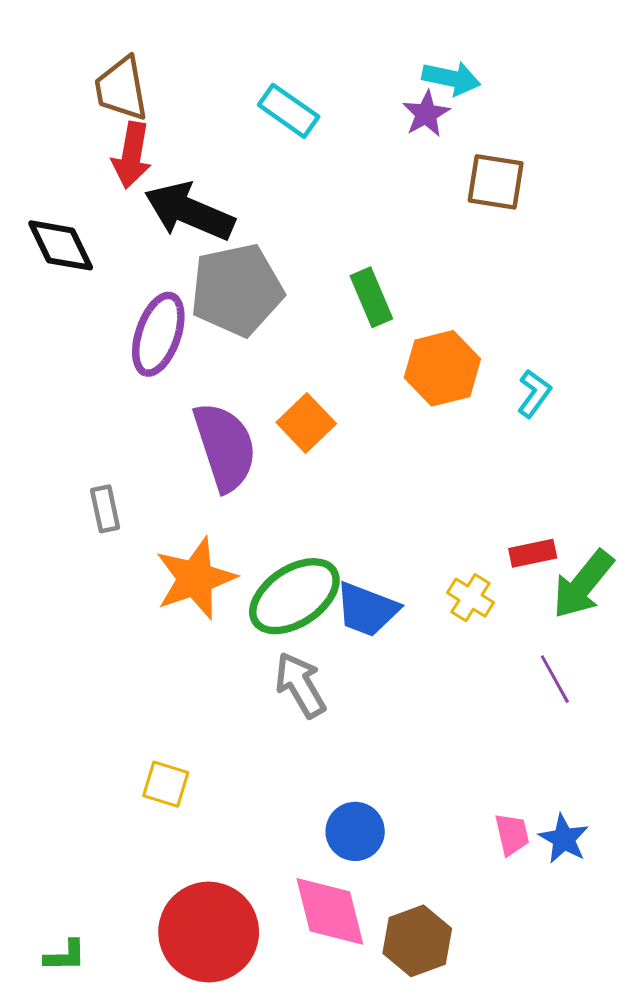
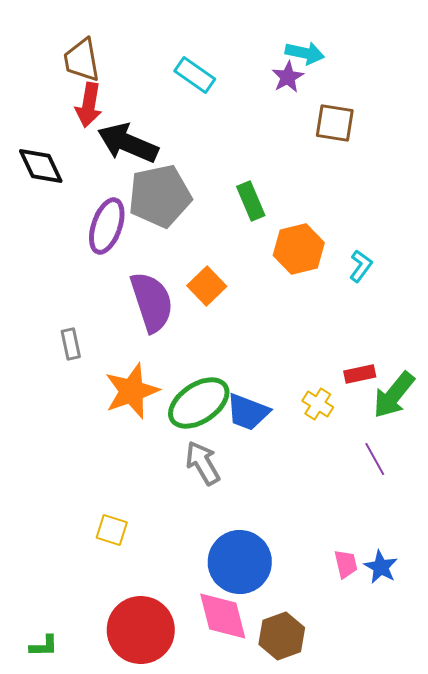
blue circle: (355, 831) -> (240, 562), size x1.6

